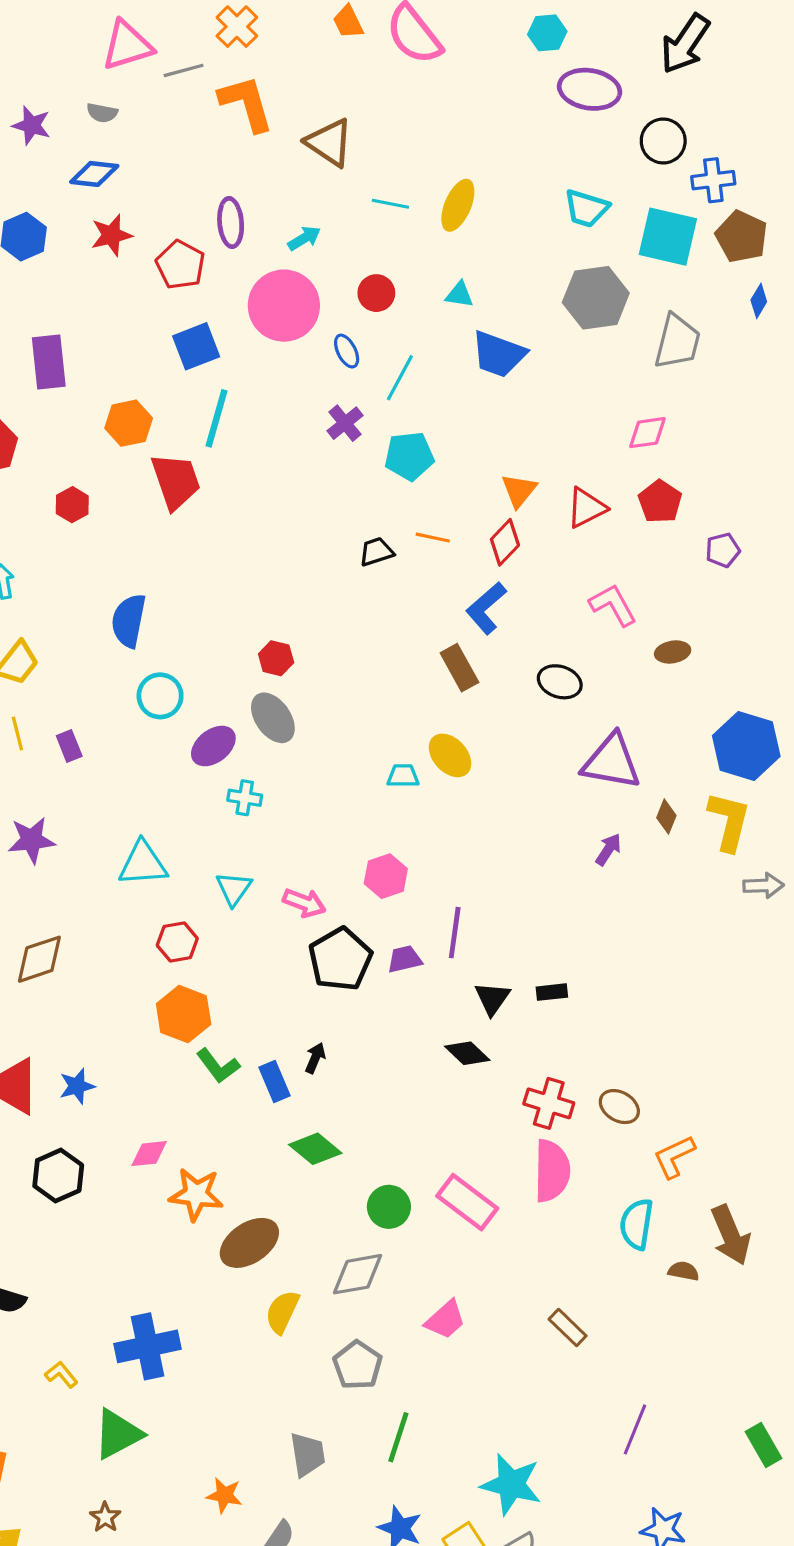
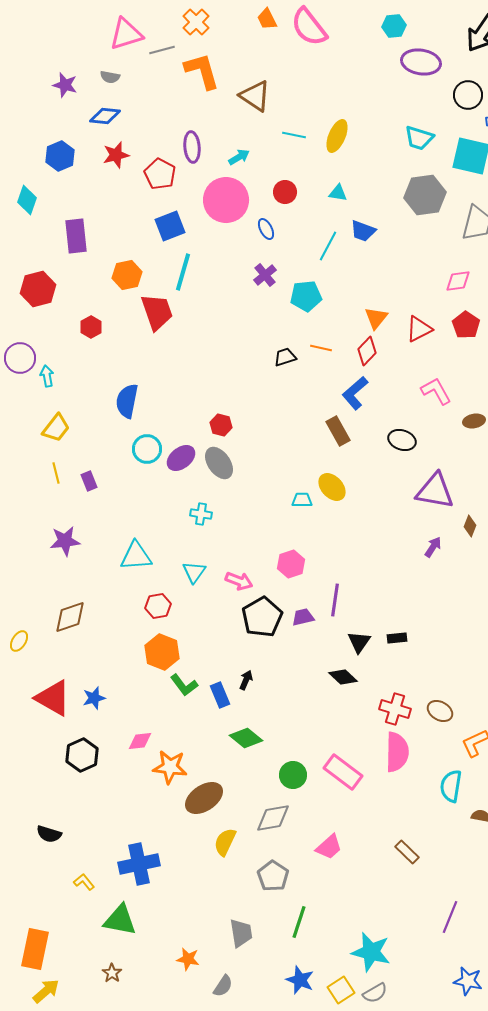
blue trapezoid: (499, 354) -> (363, 231), size x0.7
cyan line: (400, 378) -> (328, 246), moved
purple ellipse: (213, 746) -> (181, 458), moved
green triangle: (118, 1434) -> (120, 920), turned 39

